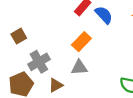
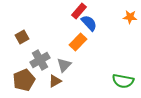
blue semicircle: (104, 15) -> (89, 23), moved
gray triangle: (79, 67) -> (64, 65), moved, turned -42

